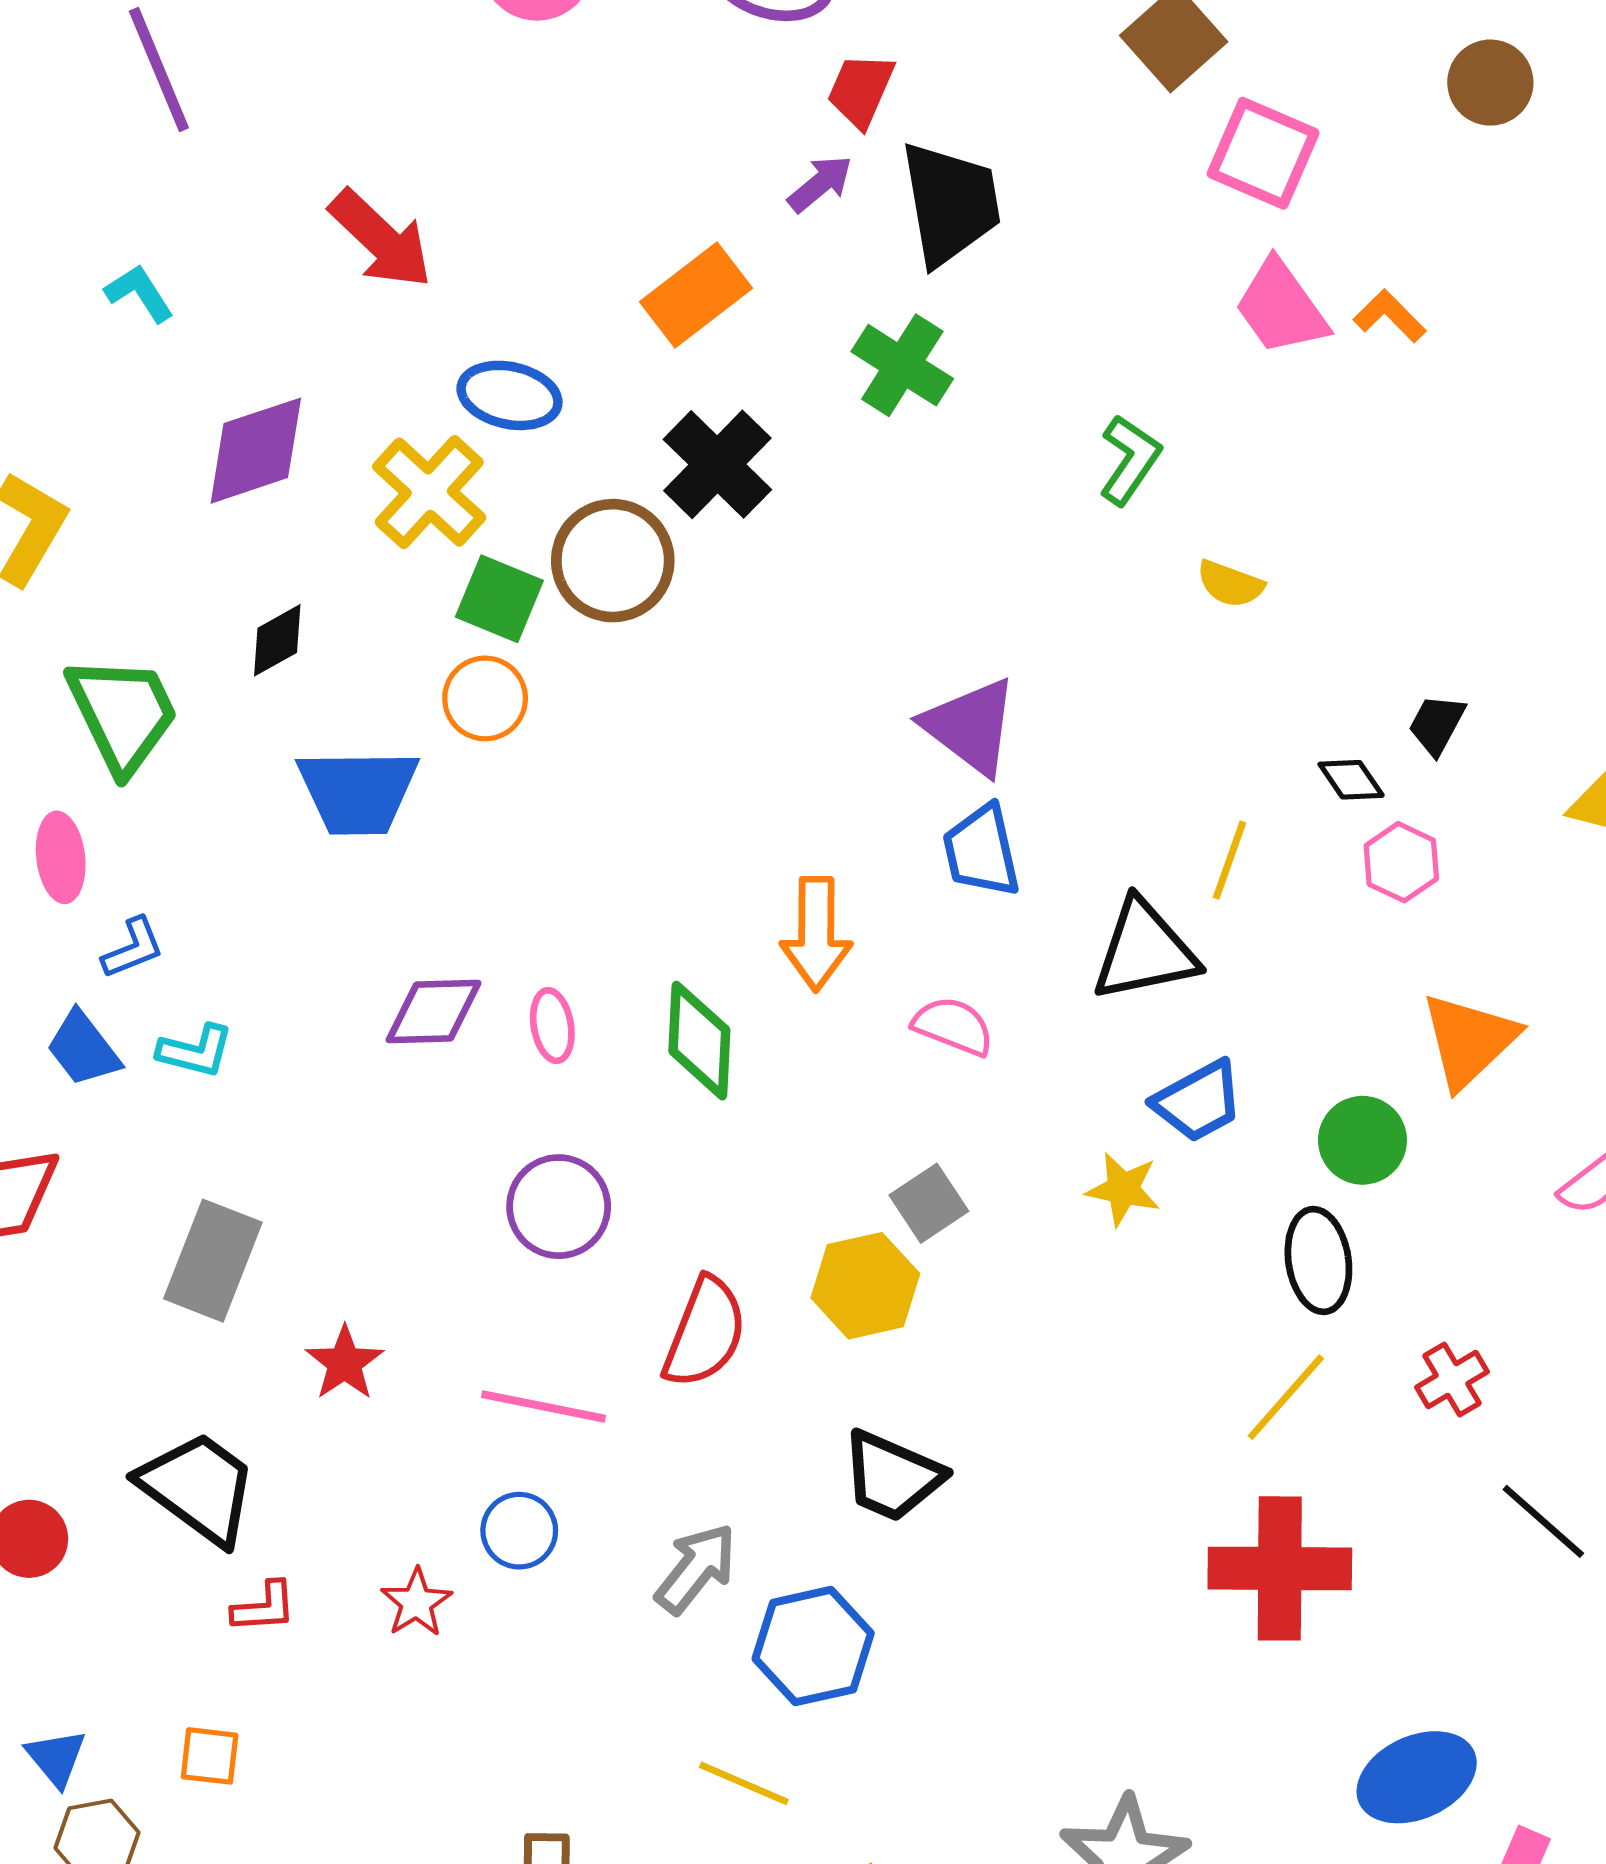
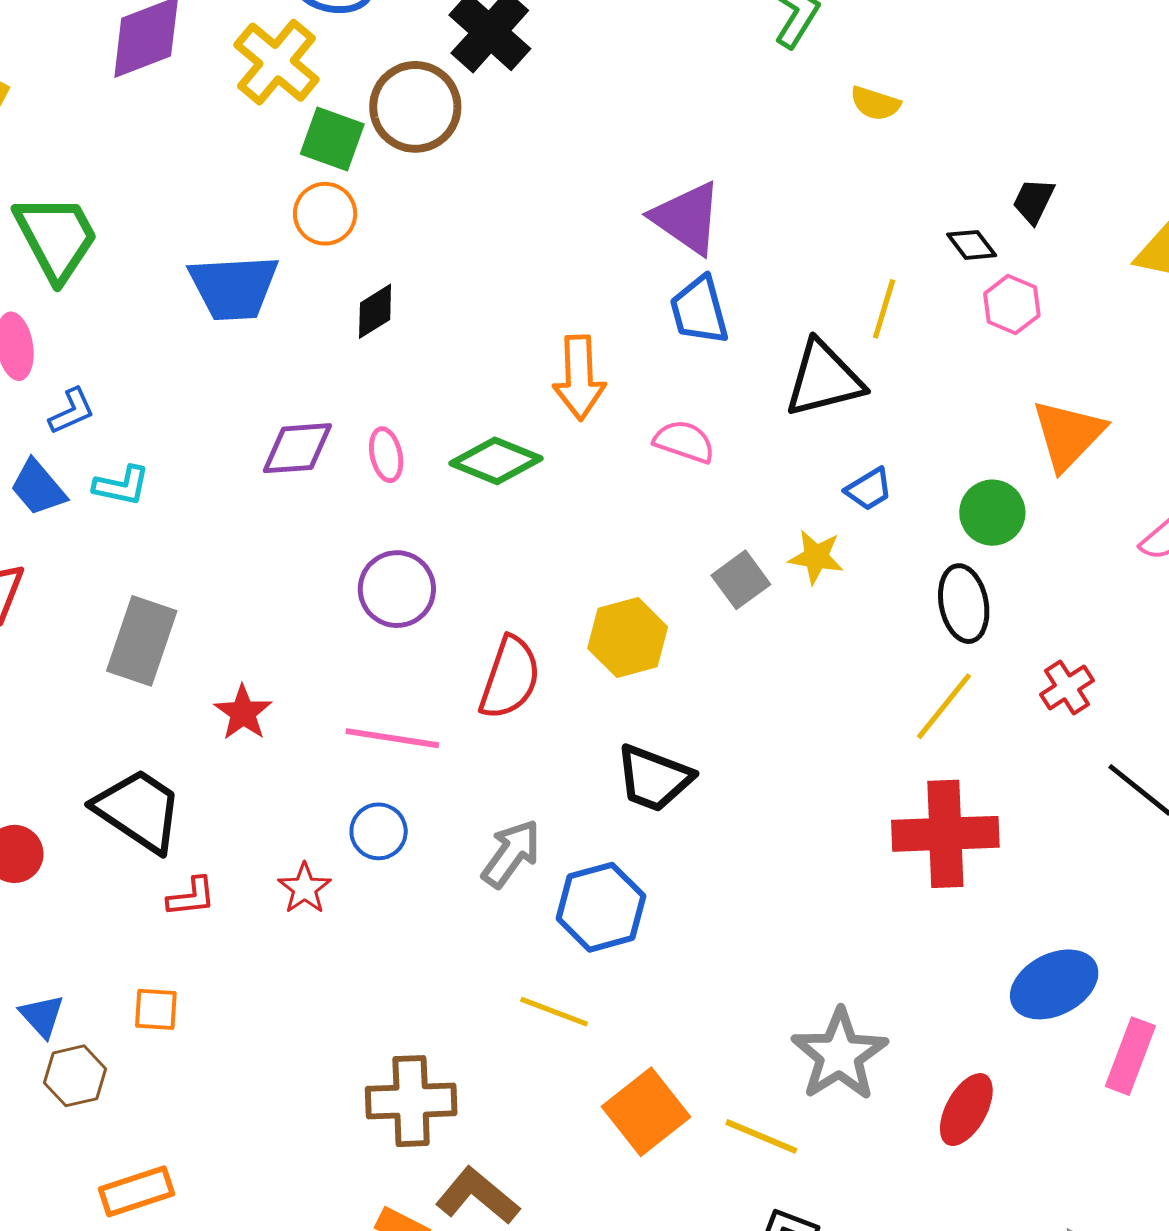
black diamond: (277, 640) -> (375, 311), moved
green diamond: (699, 1041) -> (496, 461), turned -68
blue trapezoid: (1198, 1101) -> (869, 489), size x0.7
gray square: (929, 1203) -> (741, 580), moved

